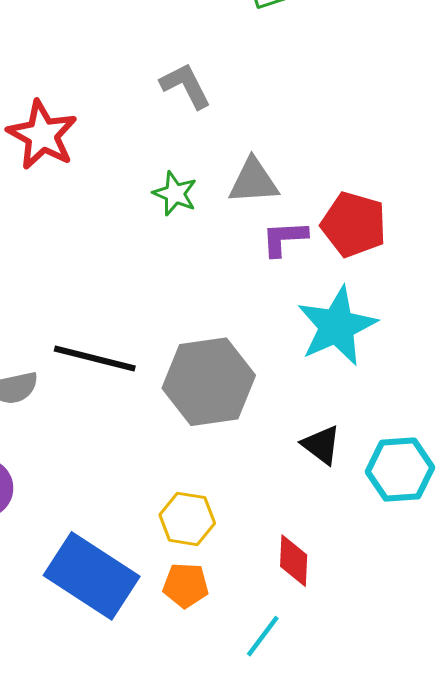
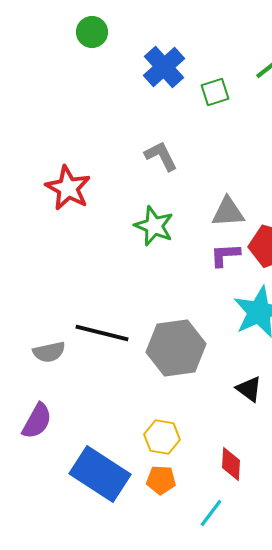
gray triangle: (253, 181) -> (228, 212), moved
green star: (175, 194) -> (154, 226), size x1.4

